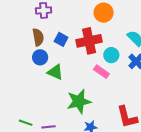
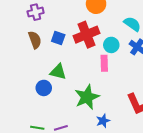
blue circle: (40, 57) -> (44, 88), moved
pink rectangle: (101, 72) -> (104, 63), turned 63

